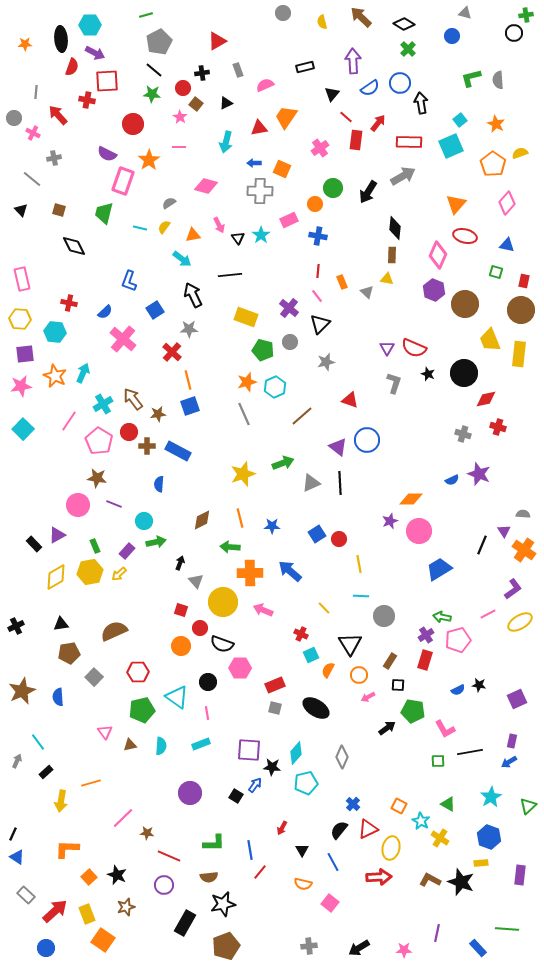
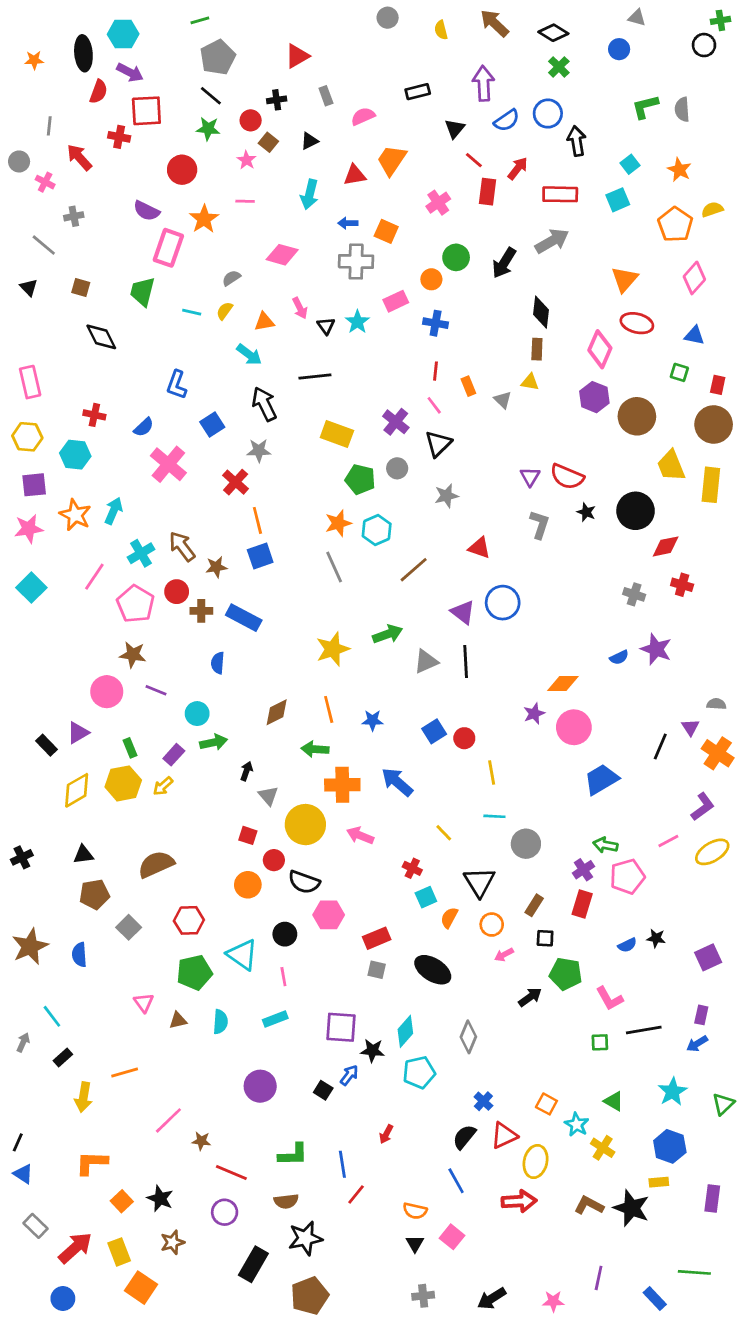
cyan square: (451, 146) -> (618, 200), size x0.7
black triangle: (302, 850) -> (415, 1244), moved

